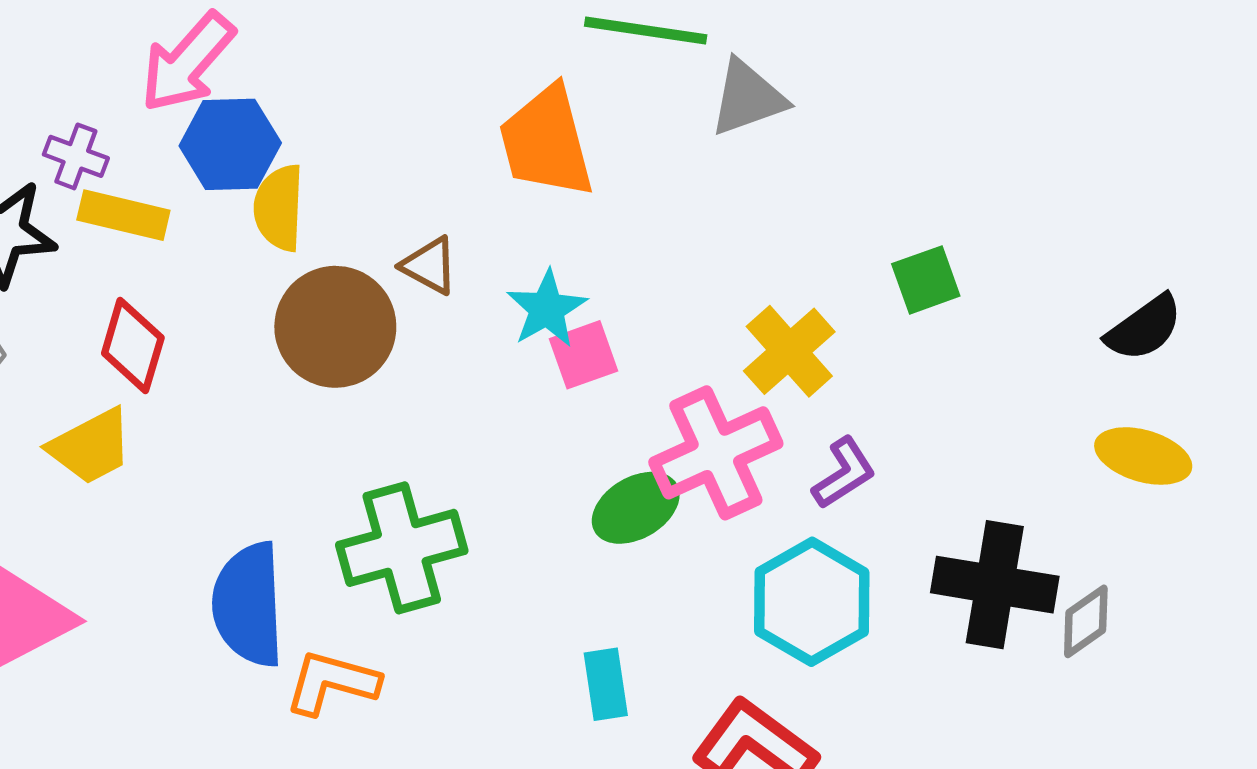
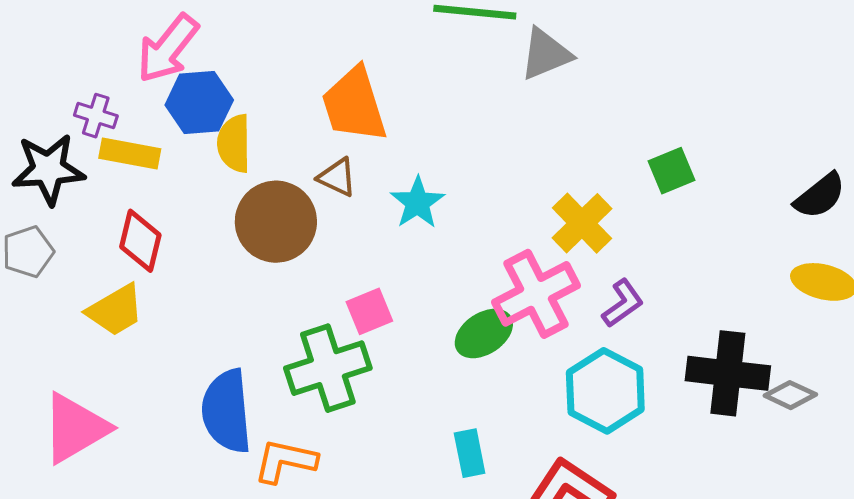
orange trapezoid: (546, 142) -> (354, 105), moved
pink square: (583, 355) -> (369, 311), moved
gray diamond: (1086, 621) -> (790, 395), turned 63

